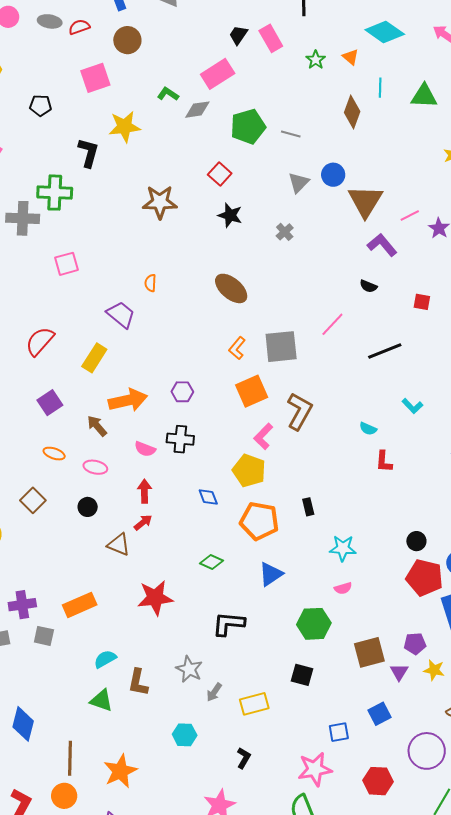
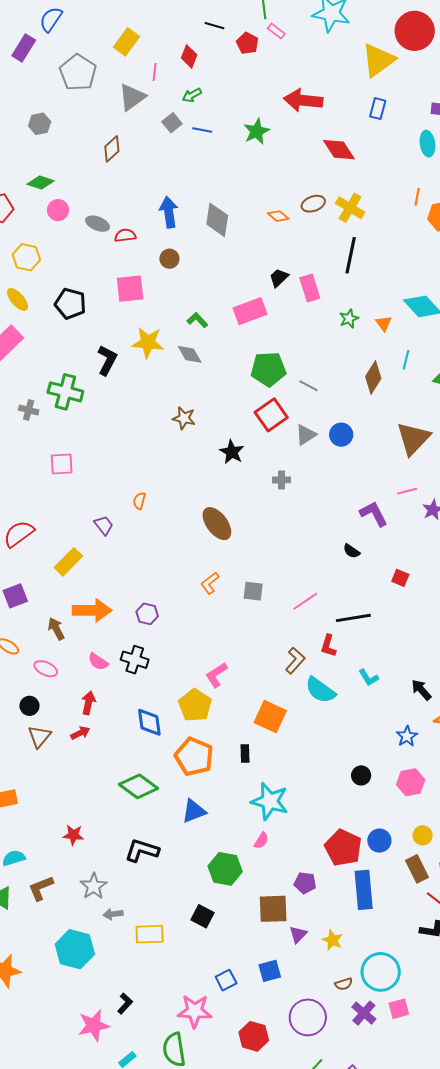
brown circle: (127, 40) -> (169, 259), size x0.7
black pentagon: (40, 105) -> (70, 304), size x1.4
gray diamond: (197, 110) -> (190, 354), moved, turned 56
red square: (220, 174) -> (271, 415), moved, size x1.4
brown triangle: (365, 201) -> (413, 438), moved
brown star: (160, 202) -> (184, 418), moved, size x0.7
gray cross: (23, 218) -> (29, 410), size x0.6
gray cross: (285, 232) -> (281, 480), turned 30
purple trapezoid: (121, 315) -> (104, 525), size x0.7
pink line: (332, 324) -> (305, 601), moved
gray square: (281, 347) -> (253, 591), size x0.6
orange square: (252, 391) -> (270, 717), moved, turned 36
brown L-shape: (299, 411) -> (295, 660), moved, size x0.7
cyan semicircle: (368, 429) -> (320, 690), size x1.8
red L-shape: (384, 462) -> (328, 646), moved
blue diamond: (208, 497) -> (149, 722), size x1.4
black circle: (416, 541) -> (361, 775), moved
brown triangle: (119, 545) -> (39, 736), moved, turned 35
cyan star: (343, 548) -> (270, 801), size x1.4
green diamond: (211, 562) -> (139, 786), size x1.6
pink semicircle: (343, 588) -> (261, 841), turned -54
red star: (155, 598) -> (73, 835), moved, size x0.6
purple pentagon: (415, 644) -> (305, 883), moved
brown L-shape: (138, 682) -> (41, 888), turned 44
gray arrow: (214, 692) -> (113, 914), turned 36
blue square: (339, 732) -> (226, 980), turned -30
cyan hexagon: (185, 735) -> (75, 949), size x1.6
black L-shape: (244, 758) -> (125, 1004), moved

